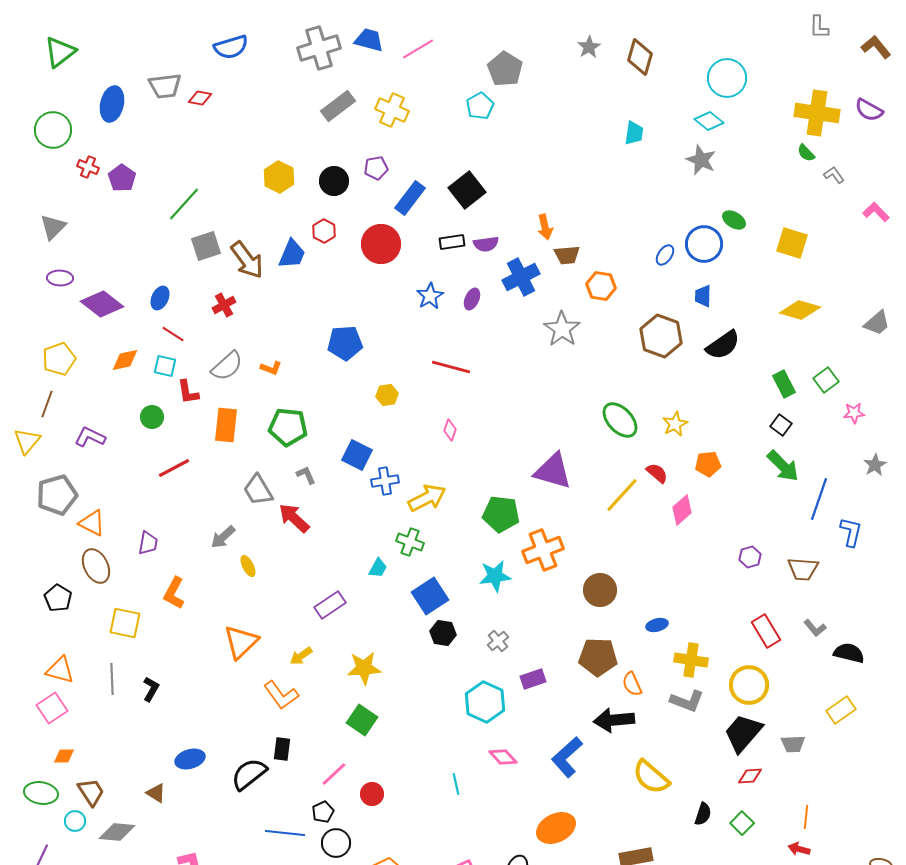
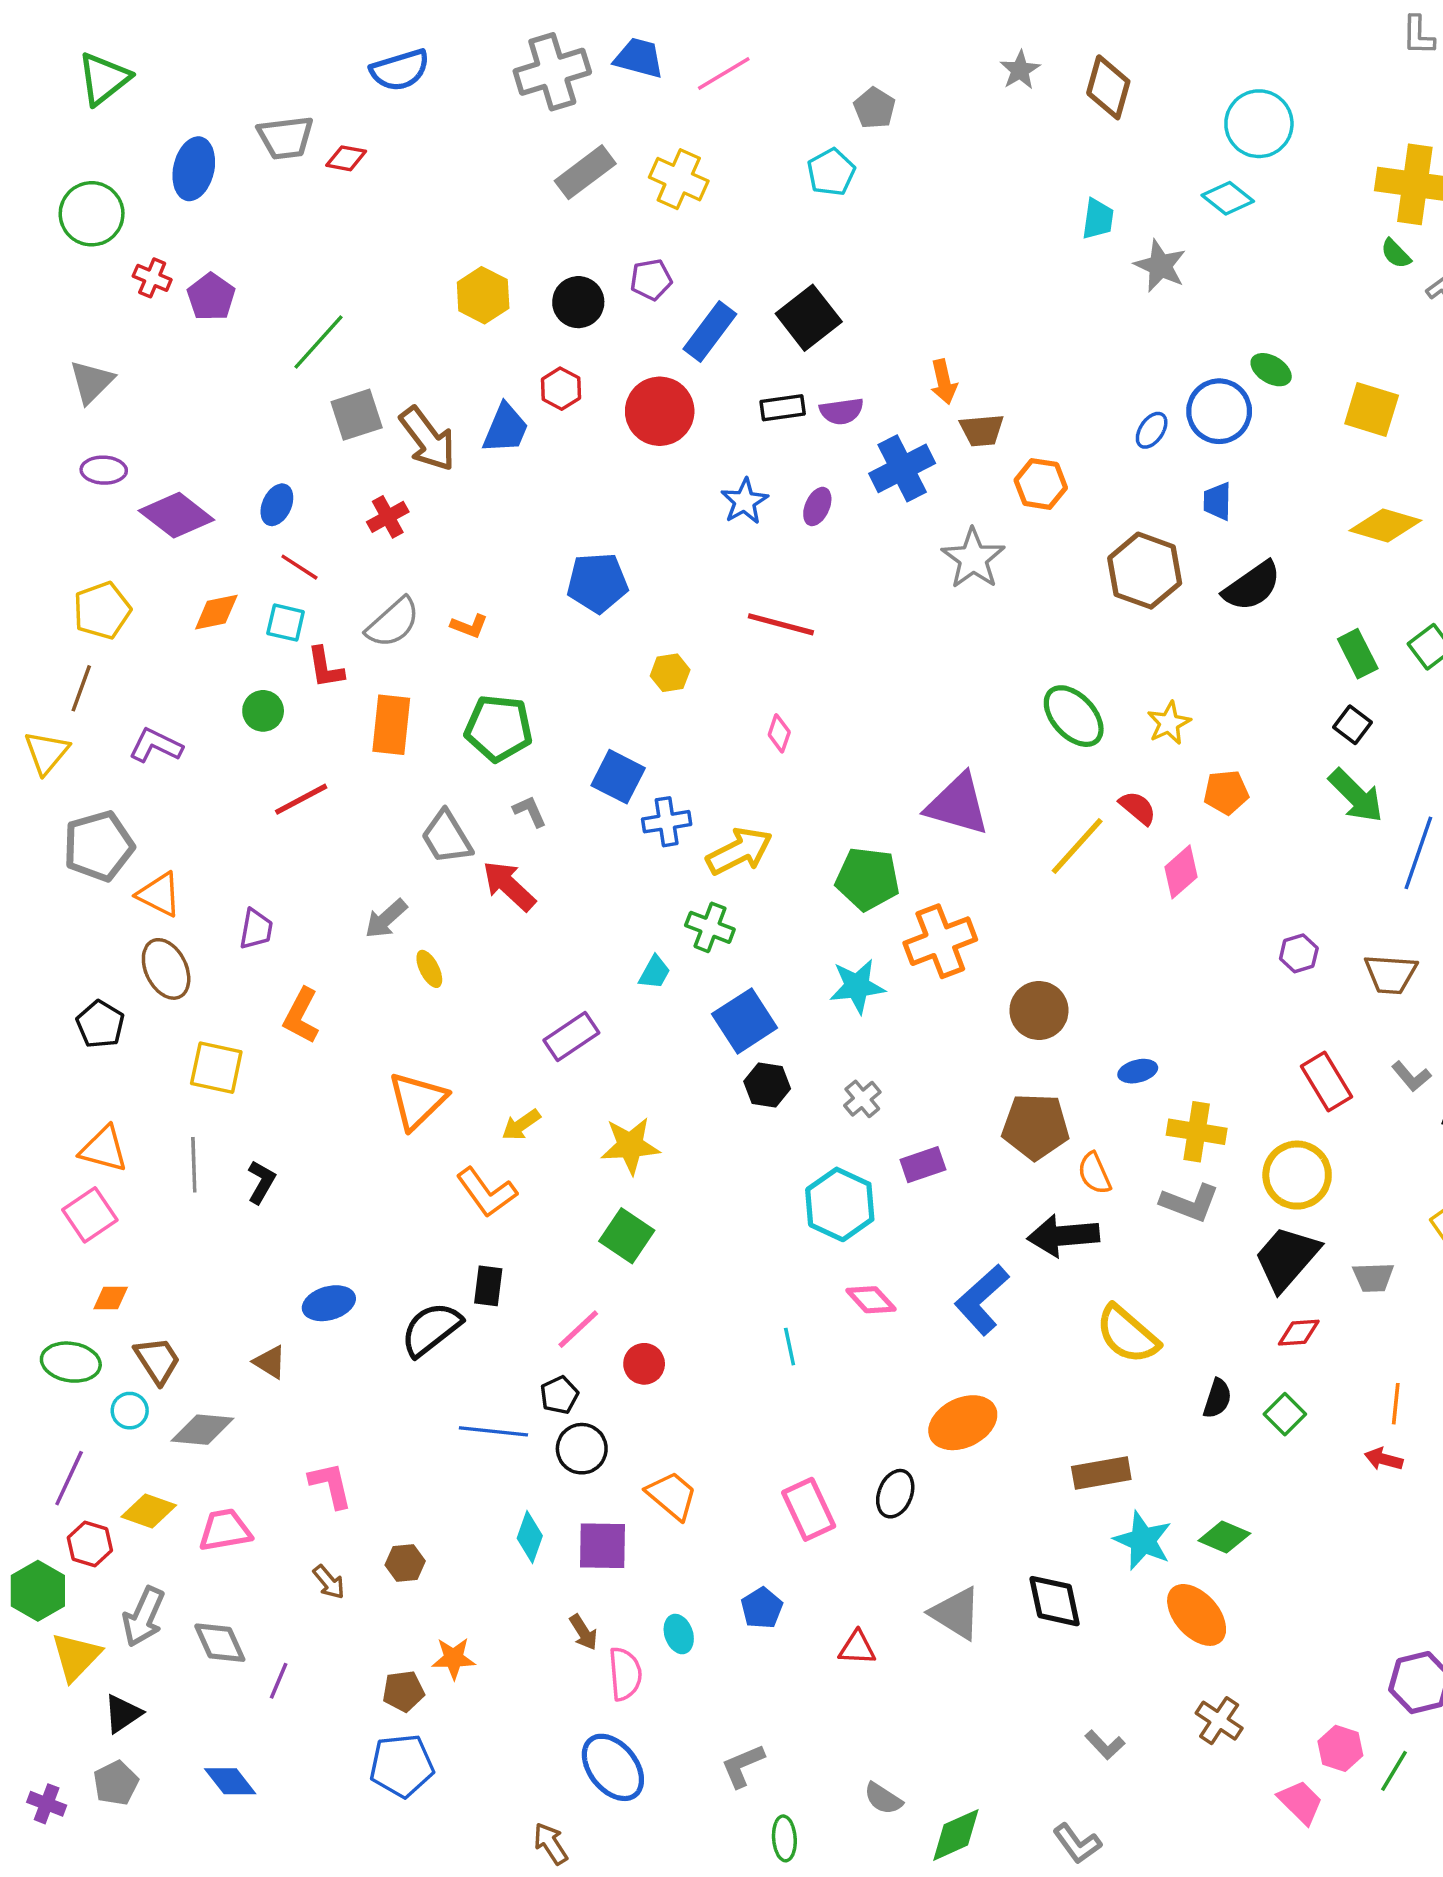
gray pentagon: (505, 69) -> (874, 108), size x0.7
gray star: (701, 160) -> (1160, 266), moved

